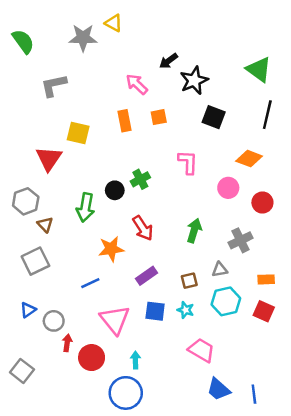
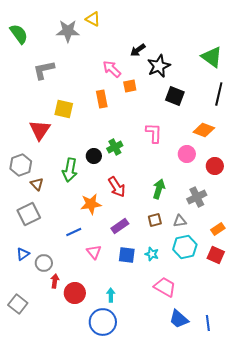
orange square: (159, 117) -> (130, 86), moved
orange rectangle: (266, 279) -> (218, 229), turned -32
brown square: (189, 281) -> (155, 220), moved
pink triangle: (115, 320) -> (94, 252), moved, size x0.6

